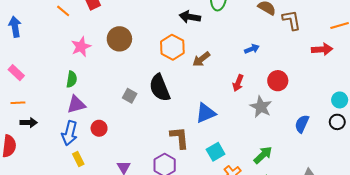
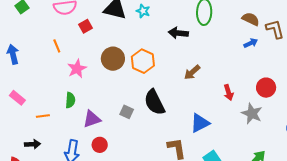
orange line: (63, 11) -> (57, 46), moved, turned 32
orange hexagon: (172, 47) -> (143, 61), moved
blue arrow: (252, 49) -> (251, 43), moved
red arrow: (238, 83) -> (229, 92), turned -35
orange line: (18, 103) -> (43, 116), moved
purple triangle: (76, 104) -> (92, 119), moved

